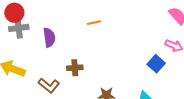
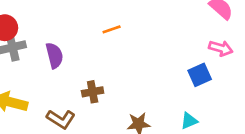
blue square: (156, 64) -> (200, 75), turned 30

